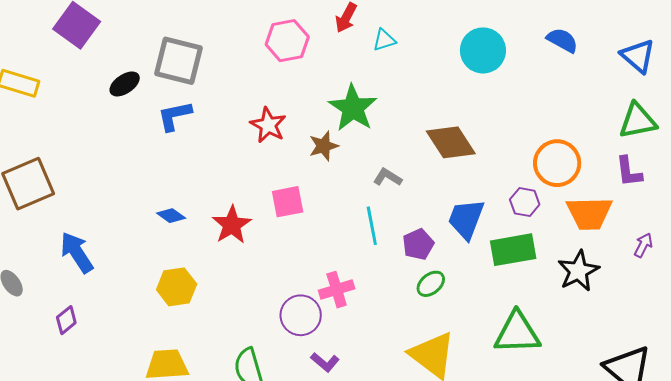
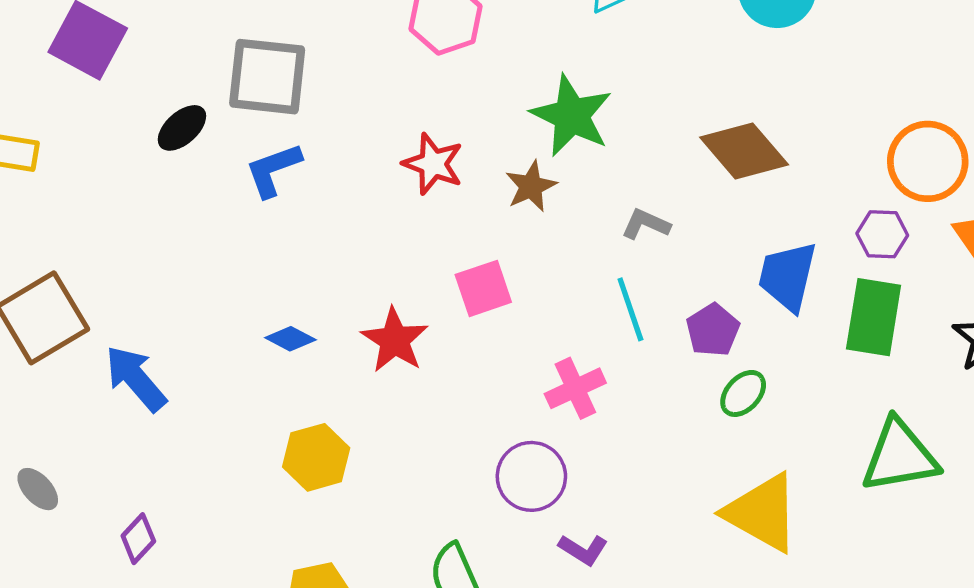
green rectangle: (513, 250) -> (874, 317), turned -63
blue arrow: (77, 252) -> (136, 378), moved
pink cross: (337, 290) -> (575, 388), moved

